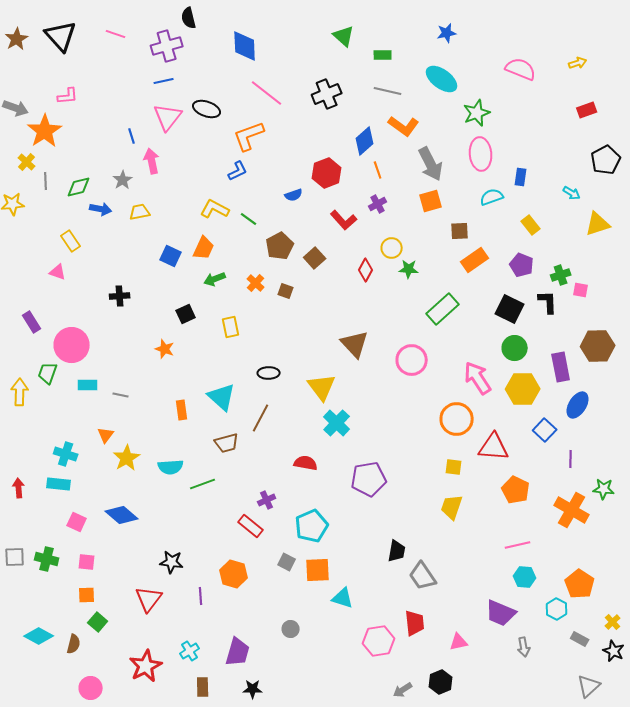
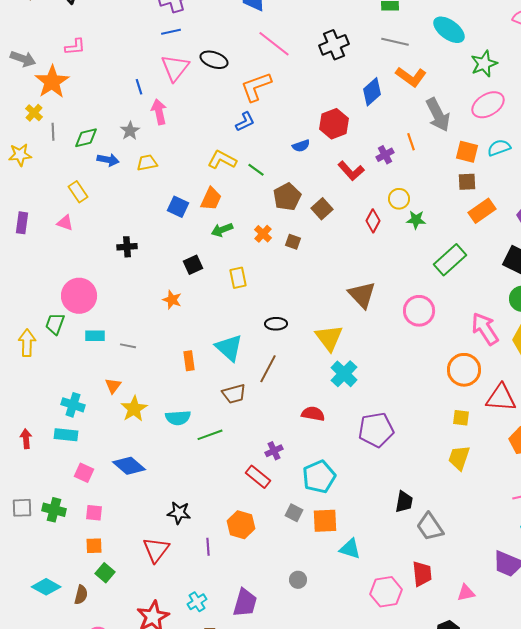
pink ellipse: (481, 154) -> (488, 105), turned 64
orange line: (378, 170) -> (411, 142), moved
orange square: (431, 201) -> (467, 152), moved, turned 30
purple rectangle: (32, 322) -> (22, 223), moved, turned 40

